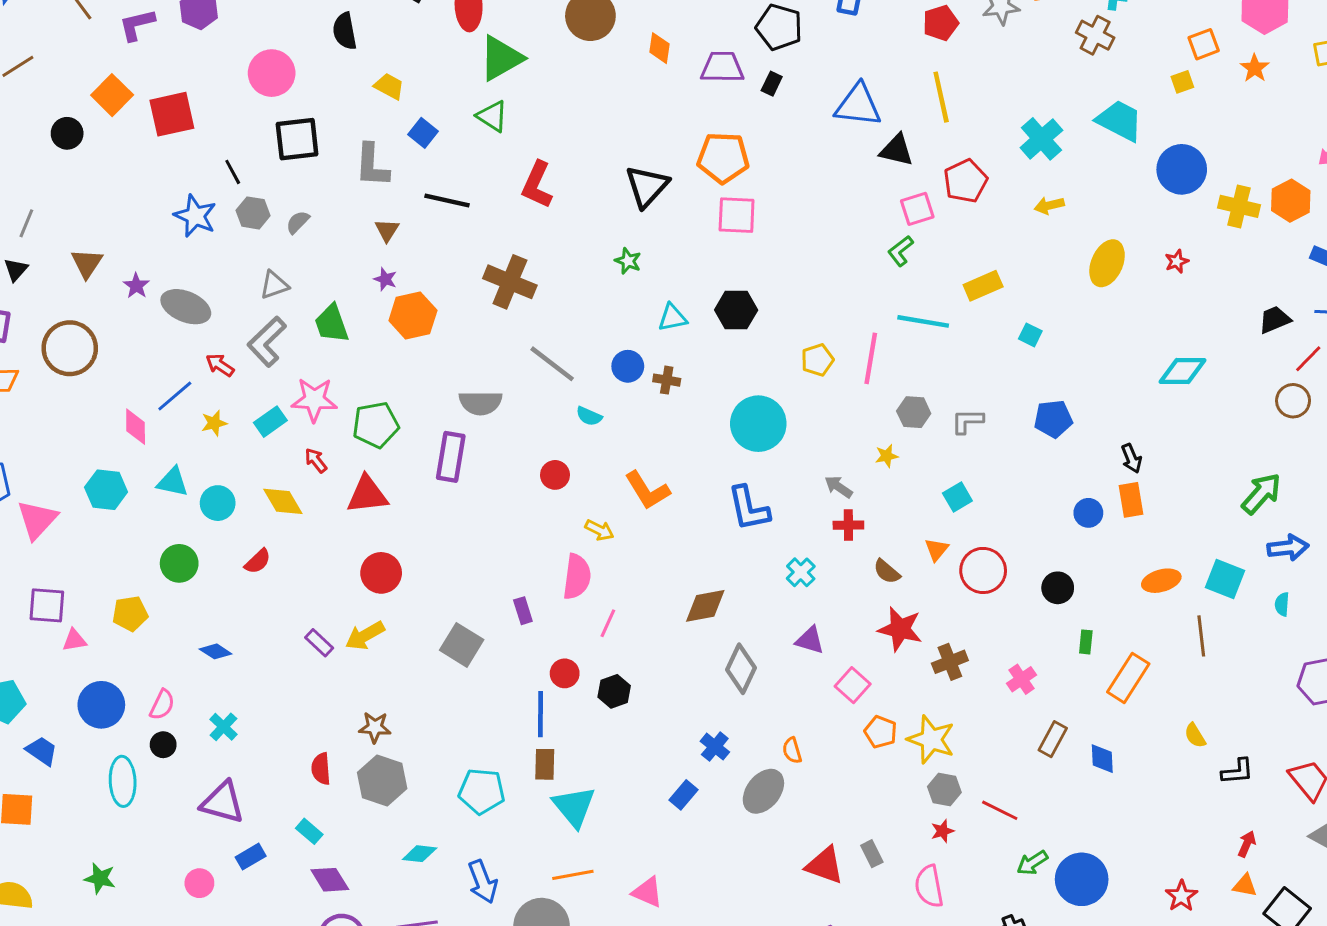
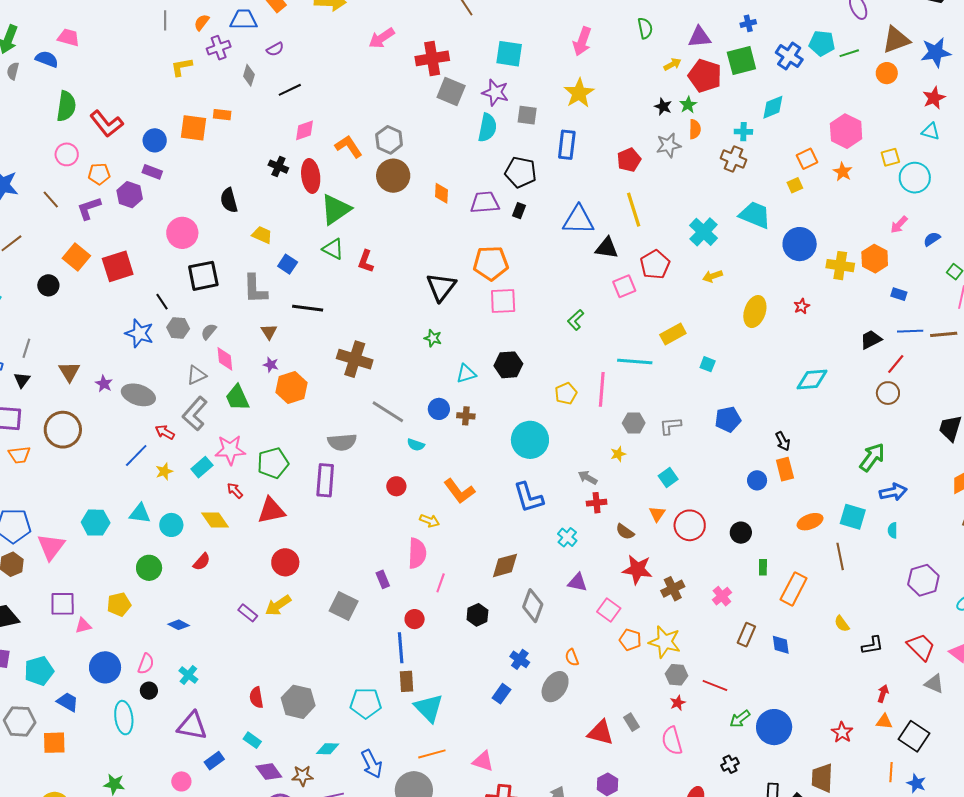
red L-shape: (537, 185) -> (366, 261), moved, size x0.7
green L-shape: (901, 251) -> (576, 320), moved
pink diamond: (136, 427) -> (225, 359), moved
black hexagon: (614, 691) -> (477, 615), moved
brown star: (375, 727) -> (303, 776), moved

